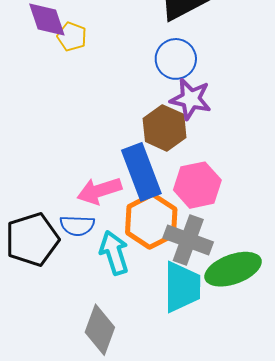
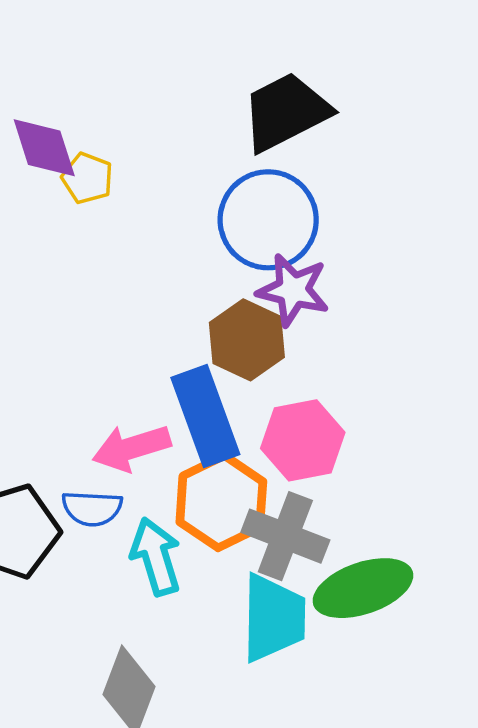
blue circle: (176, 59) -> (268, 220), size x1.4

